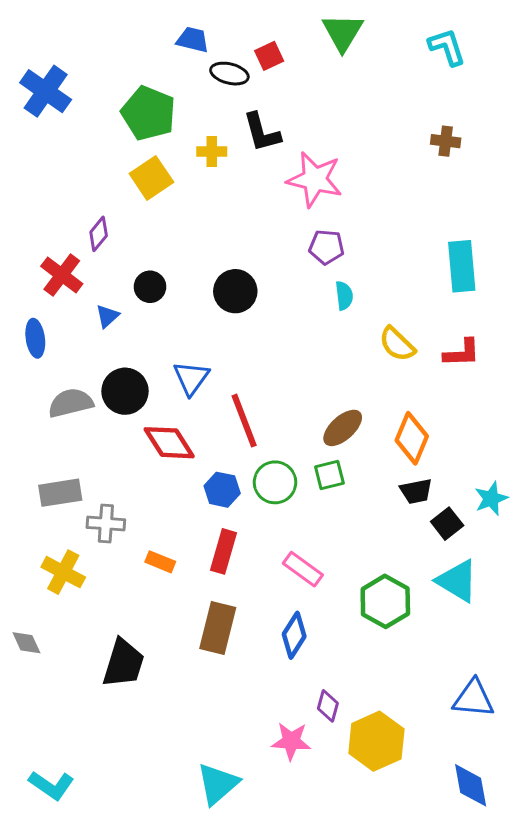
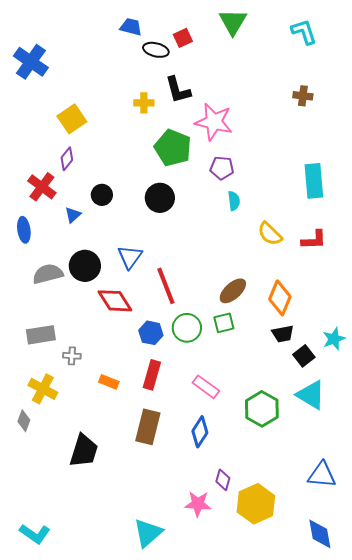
green pentagon: (149, 113) -> (173, 148), moved
yellow square: (151, 178) -> (72, 119), moved
gray cross: (106, 524) -> (72, 356), size x0.7
gray diamond: (26, 643) -> (24, 421), moved, turned 45

